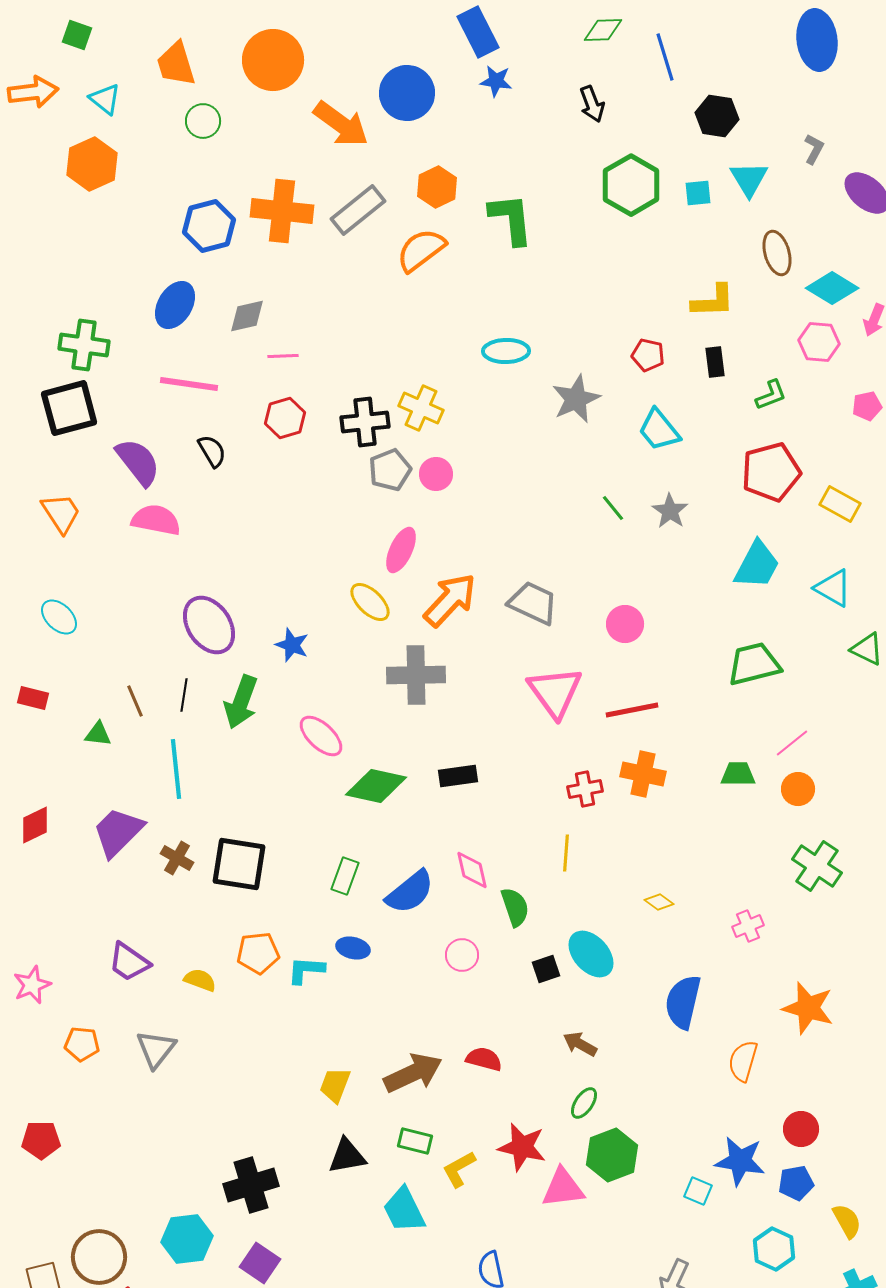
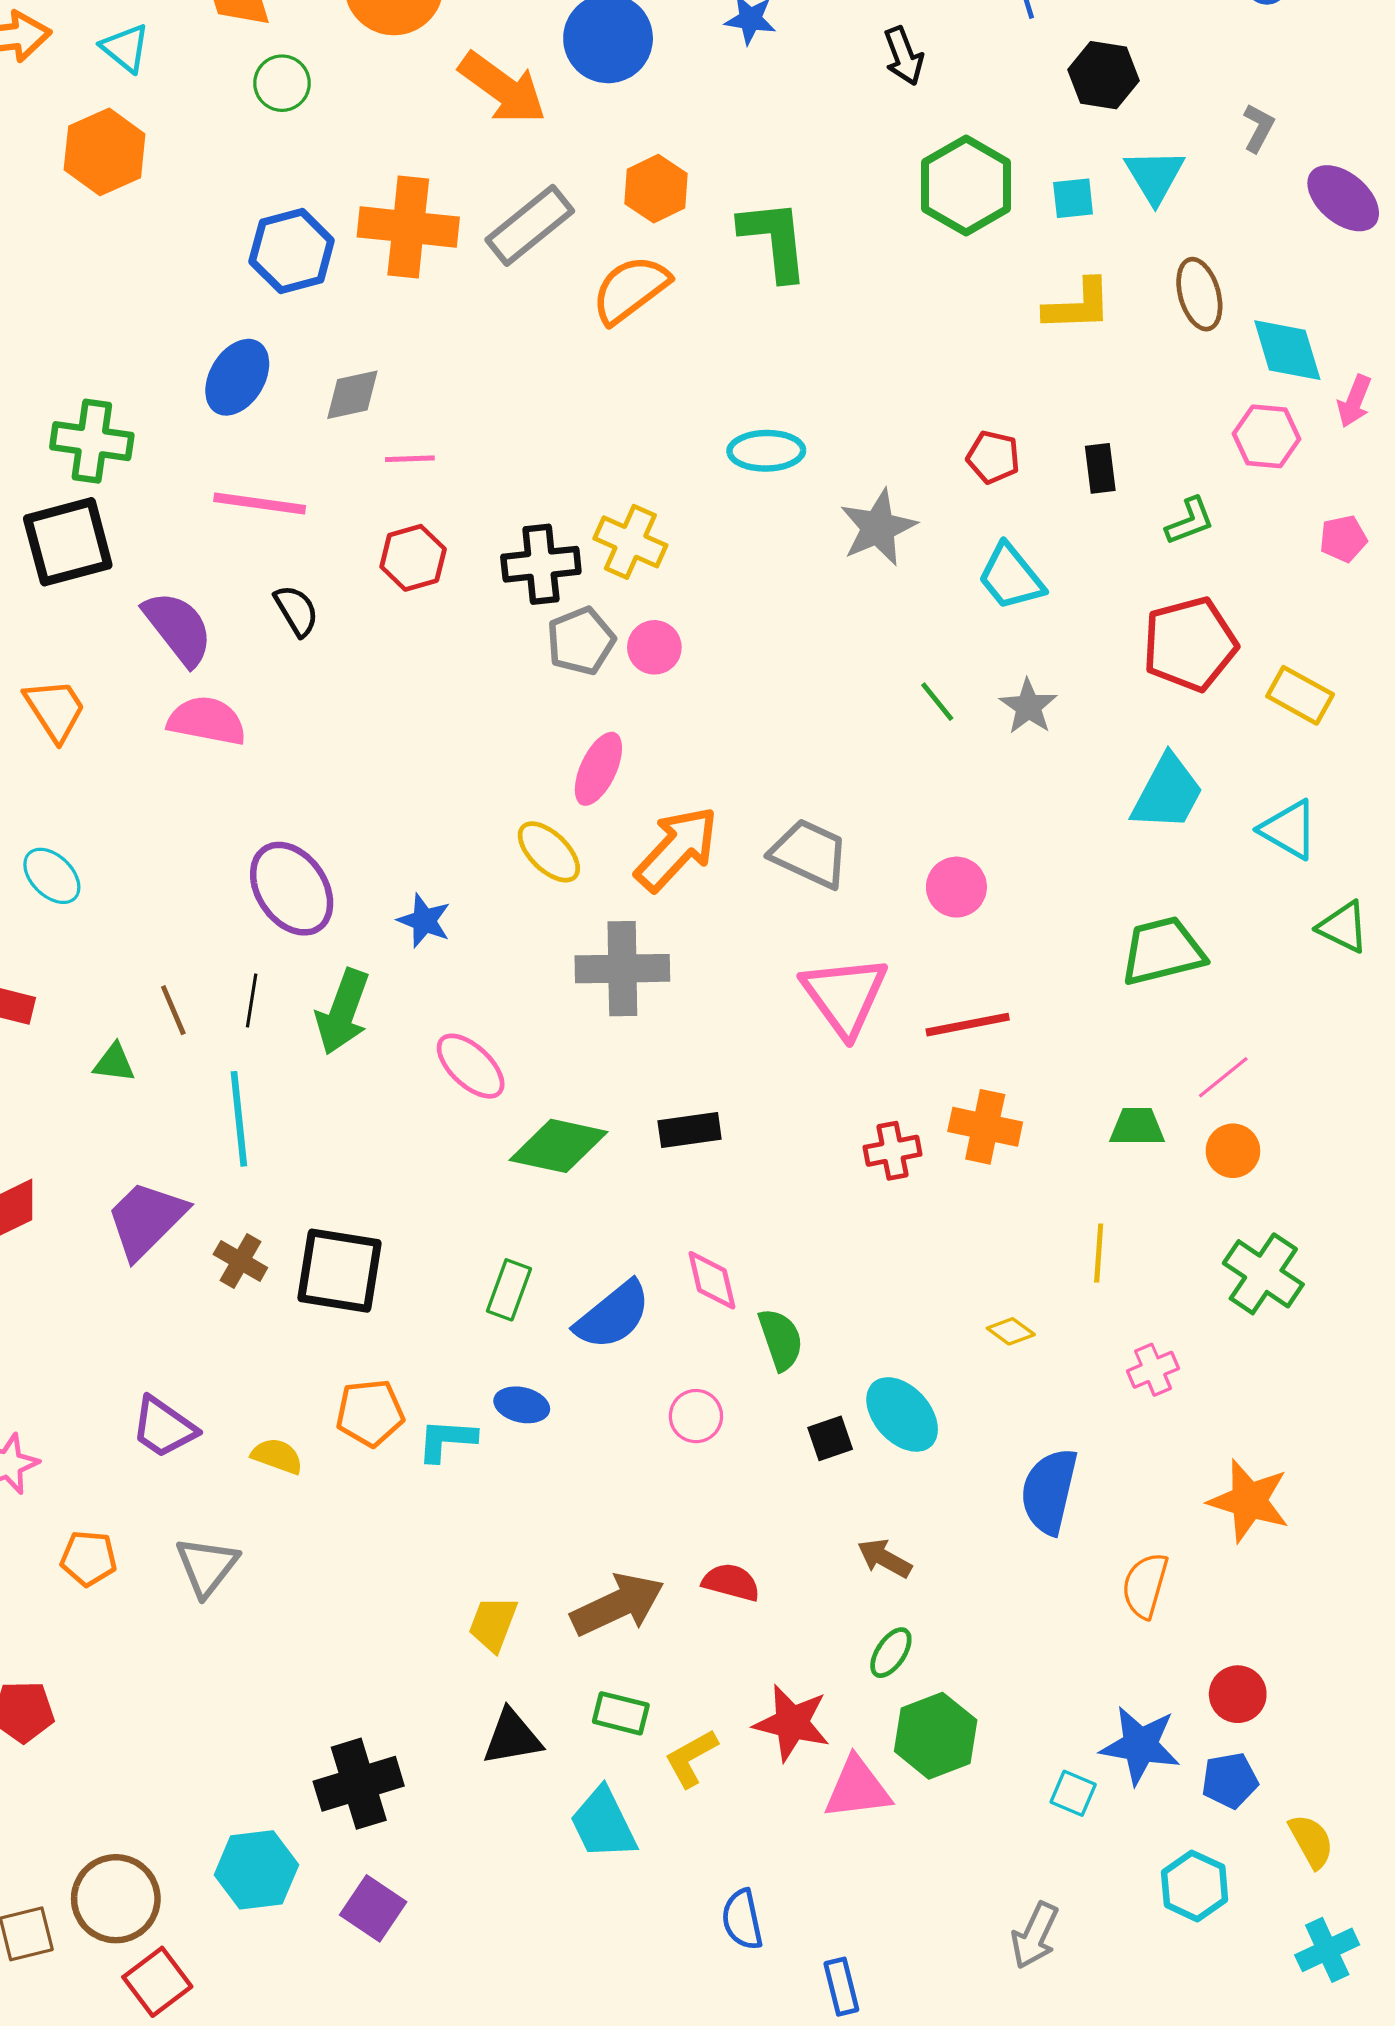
cyan diamond: (832, 288) -> (1287, 350), turned 42
yellow L-shape: (713, 301) -> (1078, 305), moved
yellow line: (566, 853) -> (1099, 1253), moved

